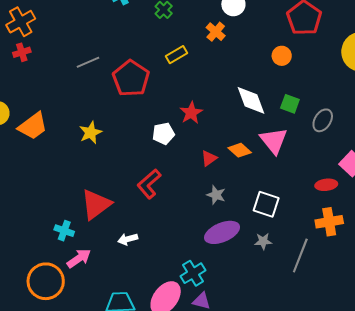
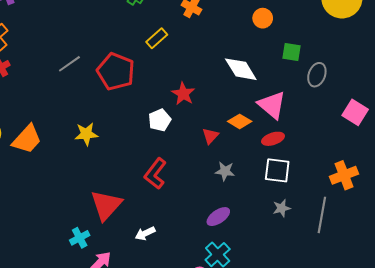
green square: (290, 104) -> (292, 52), moved
yellow star: (91, 133) -> (86, 134), turned 30
red ellipse: (326, 185) -> (273, 139), moved
cyan cross: (64, 231) -> (80, 238), turned -36
purple ellipse: (222, 232) -> (218, 217), moved, size x0.7

